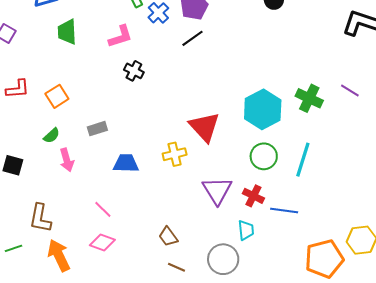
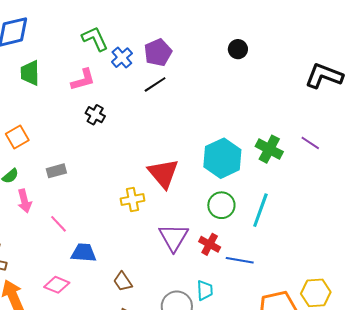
blue trapezoid: (126, 163) -> (84, 253), moved
pink line: (103, 209) -> (59, 224), moved
cyan trapezoid: (246, 230) -> (205, 290), moved

